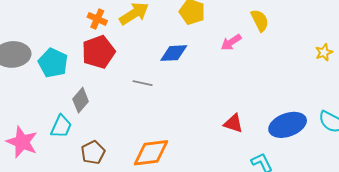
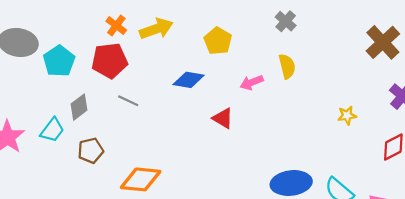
gray line: (143, 83) -> (128, 101), moved
red triangle: (233, 123) -> (223, 118), moved
brown pentagon: (93, 152) -> (91, 151), moved

